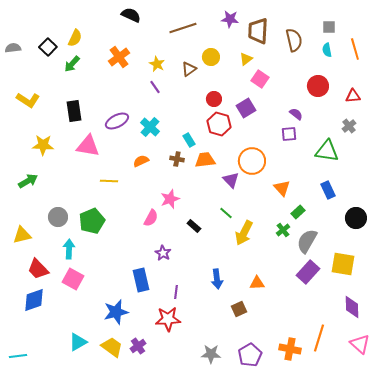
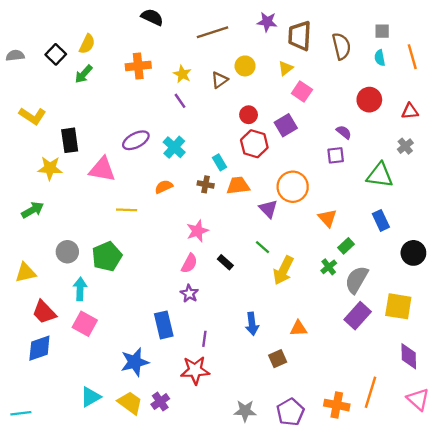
orange cross: (119, 57) -> (138, 66), turned 30
black rectangle: (74, 111) -> (70, 140), moved
pink semicircle: (151, 218) -> (189, 263), moved

